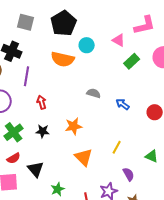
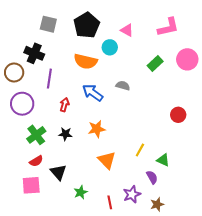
pink triangle: (119, 40) -> (127, 30), moved
gray semicircle: (94, 93) -> (123, 86), moved
red arrow: (42, 102) -> (64, 105), turned 32
blue arrow: (123, 104) -> (93, 93), moved, size x1.5
green triangle: (152, 156) -> (163, 160), moved

